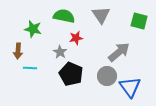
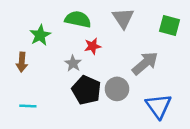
green star: (33, 29) -> (40, 35), turned 30
cyan line: (30, 68) -> (28, 106), moved
gray circle: (107, 76) -> (117, 89), moved

